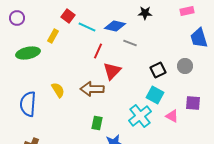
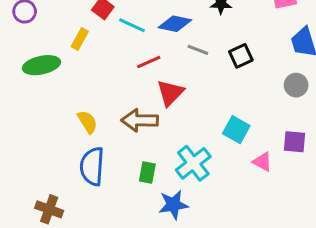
red line: (98, 51) -> (149, 62), turned 42
gray circle: (185, 66) -> (296, 85), moved
black square: (158, 70) -> (241, 56), moved
blue semicircle: (28, 104) -> (92, 166), moved
cyan cross: (140, 116) -> (193, 163), moved

